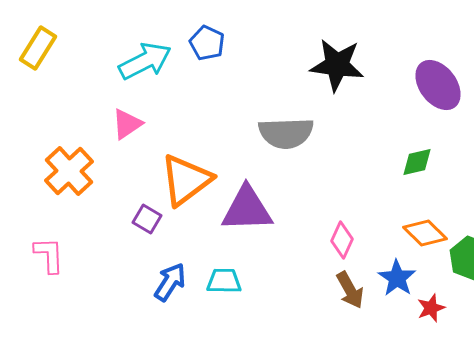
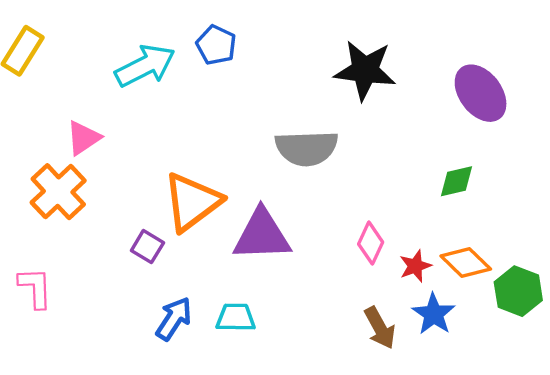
pink triangle: (127, 124) -> (83, 138), moved
pink diamond: (342, 240) -> (371, 243), moved
red star: (431, 308) -> (415, 266), moved

